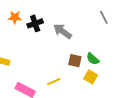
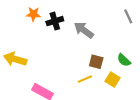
green semicircle: (93, 59) -> (124, 60), moved
yellow line: (54, 82) -> (85, 79), moved

